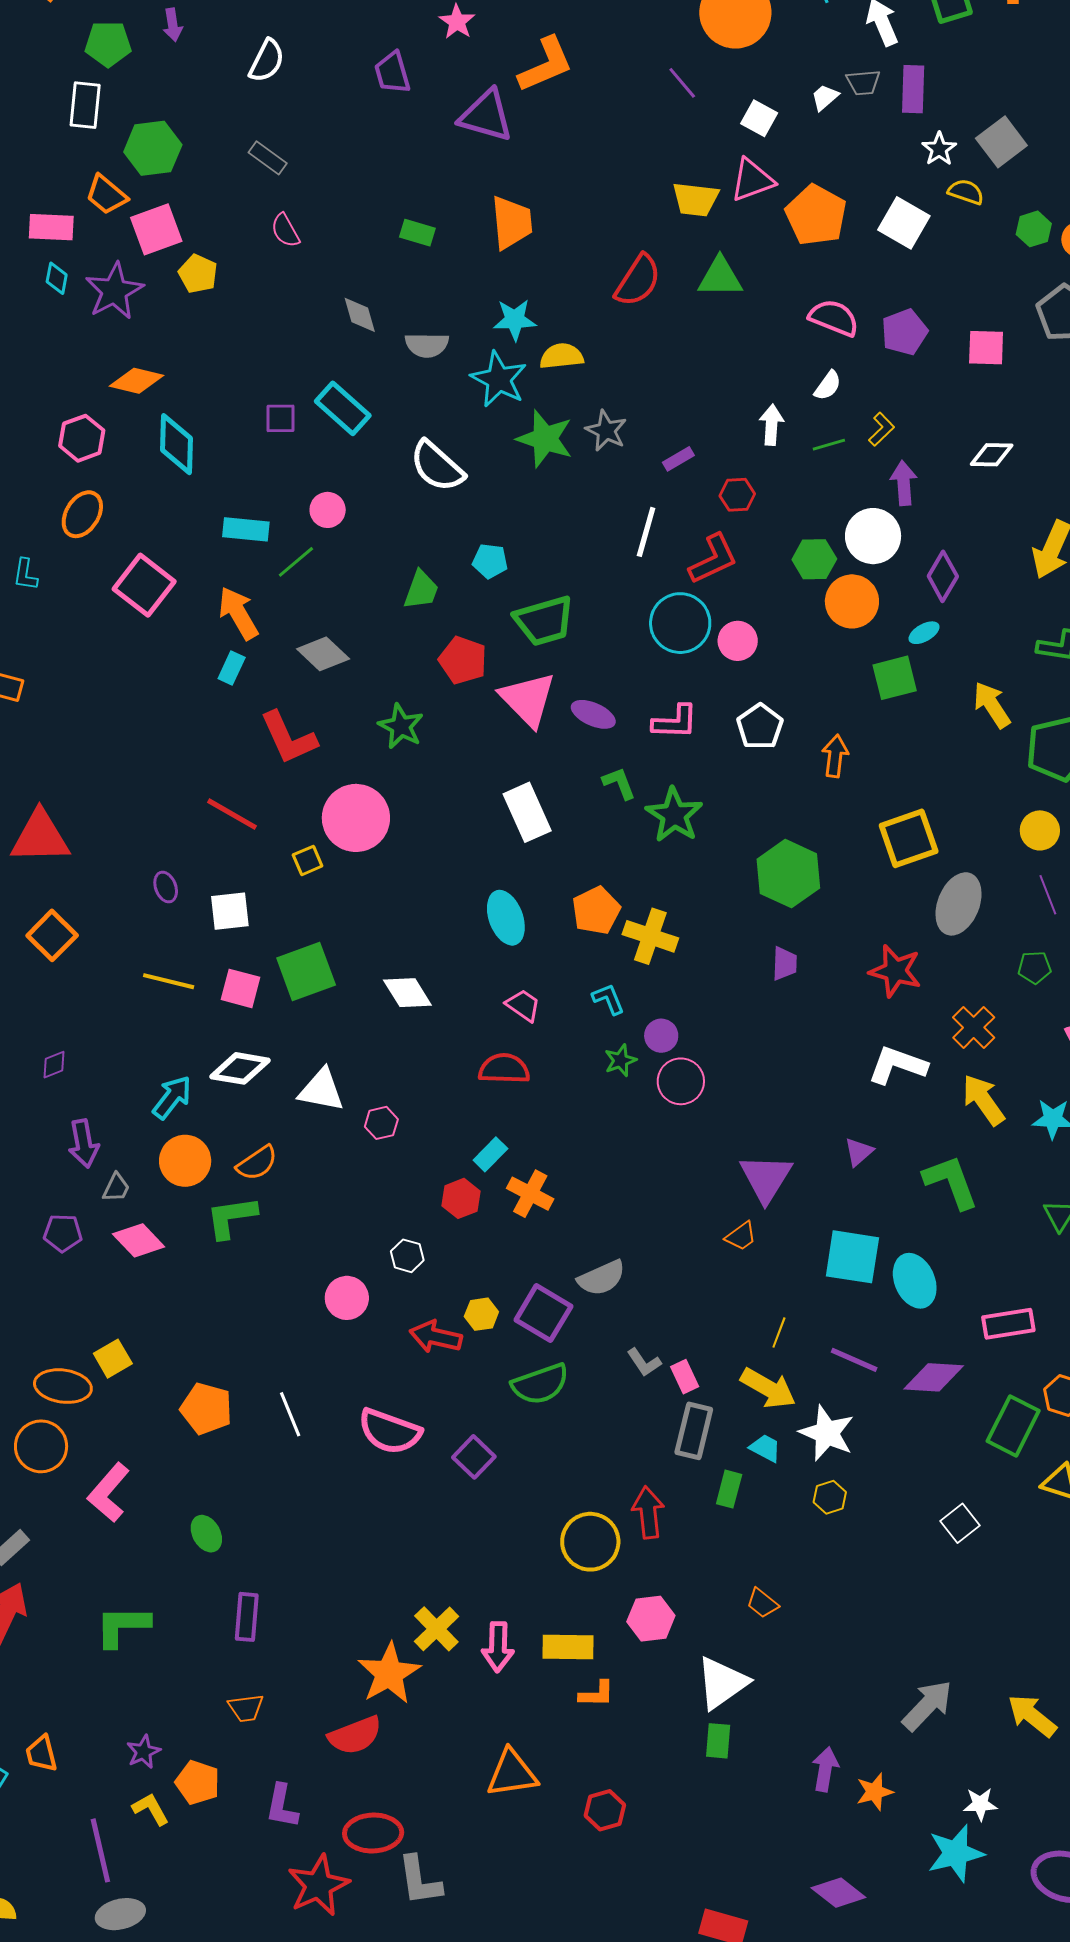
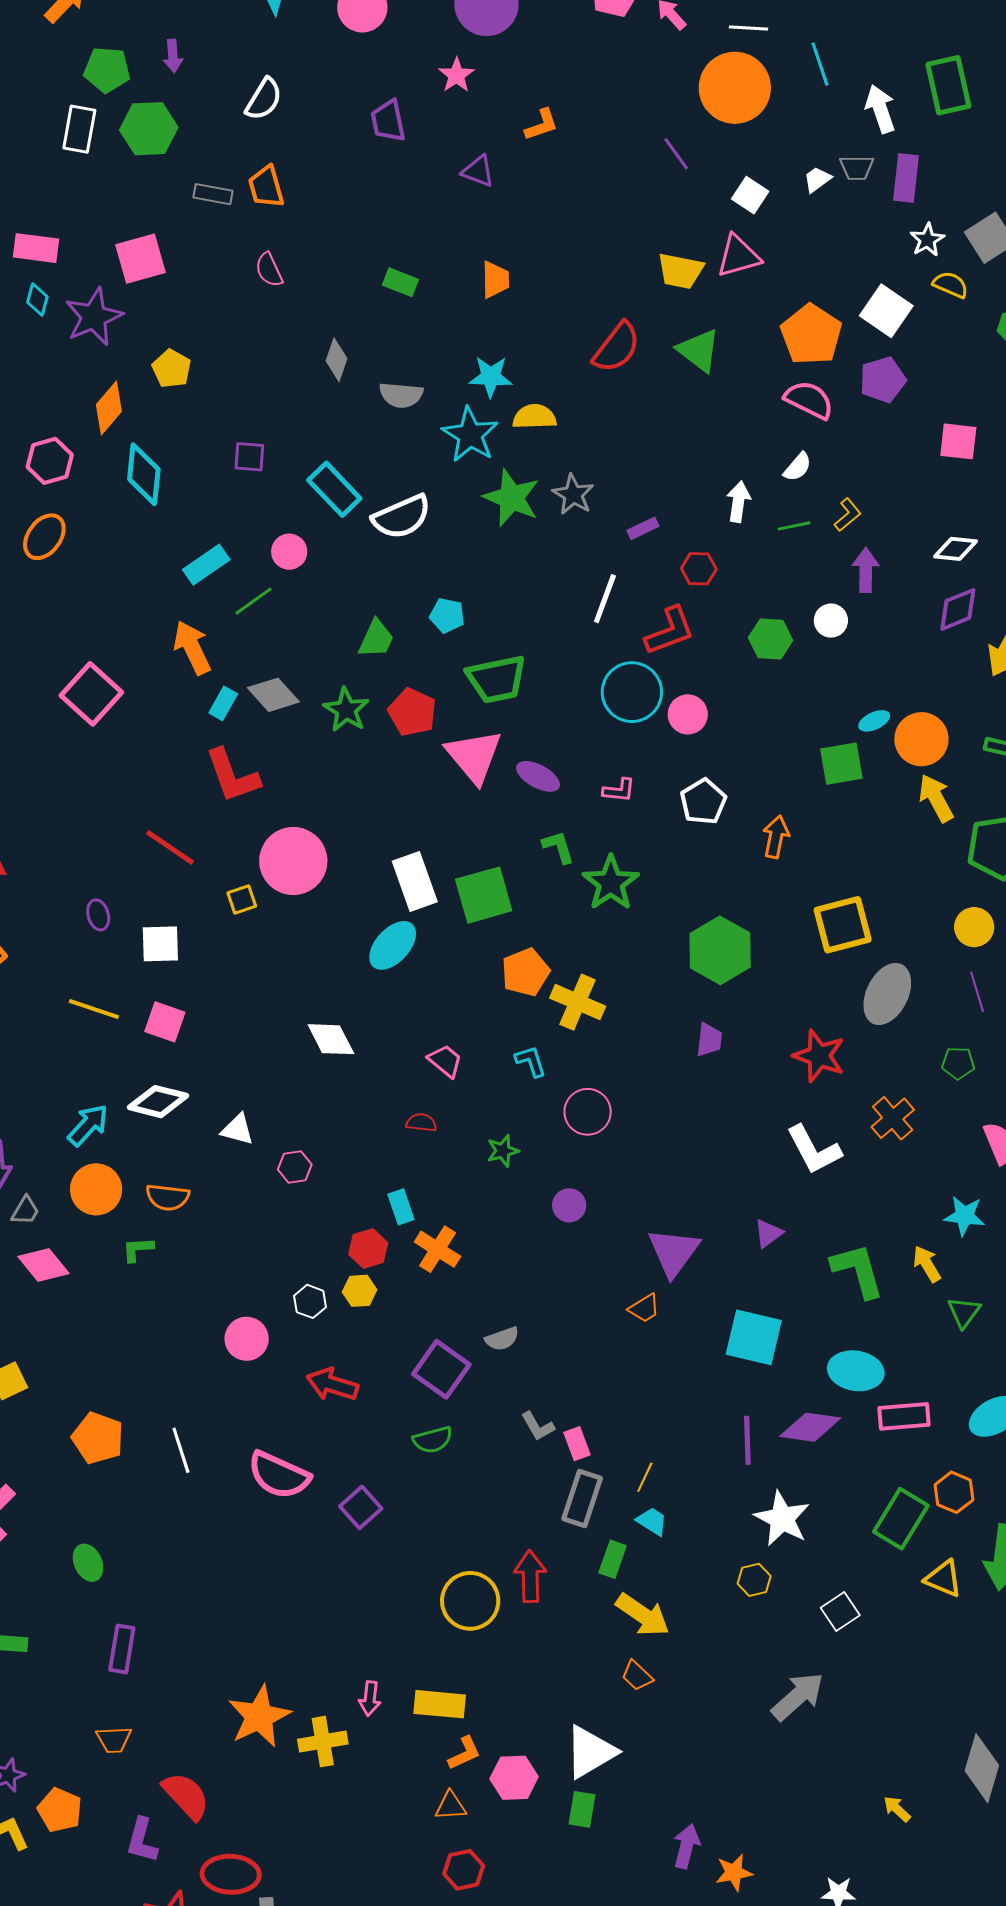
orange L-shape: (546, 65) -> (542, 125), size x0.6
purple triangle: (486, 116) -> (478, 171), size x0.6
green hexagon: (153, 148) -> (149, 129), moved
gray rectangle: (268, 158) -> (213, 194), moved, turned -30
orange trapezoid: (106, 195) -> (266, 187), moved, turned 30
orange pentagon: (816, 215) -> (811, 335), moved
orange trapezoid: (512, 223) -> (495, 280), size x0.7
yellow pentagon: (198, 274) -> (172, 369), moved
green triangle: (720, 277) -> (699, 350), turned 33
gray diamond: (360, 315) -> (337, 360), turned 30
purple pentagon: (904, 332) -> (883, 380), moved
orange diamond: (137, 381) -> (109, 408), turned -68
cyan rectangle: (343, 408) -> (334, 489), moved
white semicircle: (437, 466) -> (402, 517), turned -70
cyan rectangle: (246, 529) -> (206, 565), turned -45
white circle: (873, 536) -> (831, 621), size x0.6
purple diamond: (943, 576) -> (958, 609), moved, turned 33
pink square: (144, 585) -> (91, 694), moved
orange circle: (852, 601) -> (921, 739), moved
cyan rectangle: (232, 668) -> (223, 703), moved
pink L-shape: (675, 722) -> (619, 790), size x0.7
green star: (401, 726) -> (346, 710), moved
white rectangle: (527, 812) -> (415, 881), moved
cyan ellipse: (506, 918) -> (393, 945), moved, turned 58
green square: (306, 971) -> (484, 895), moved
purple circle: (661, 1036) -> (569, 1205), moved
green star: (620, 1060) -> (503, 1151), moved
white L-shape: (897, 1065) -> (814, 1150), turned -142
red semicircle: (504, 1069) -> (421, 1123), size x0.6
pink circle: (681, 1081) -> (588, 1112), moved
white triangle: (321, 1090) -> (237, 1129), size x0.7
yellow arrow: (983, 1100) -> (927, 1264), moved, size x0.7
cyan rectangle: (490, 1154) -> (401, 1207), turned -68
orange semicircle: (257, 1163) -> (168, 1197), turned 36
green L-shape: (231, 1217) -> (138, 1249), size x0.6
gray semicircle: (602, 1278) -> (502, 1339), size x0.7
cyan ellipse: (915, 1281) -> (856, 1371), moved, turned -62
yellow hexagon: (481, 1314) -> (360, 1291), moved
yellow line: (779, 1333) -> (645, 1477), moved
purple line: (854, 1360) -> (747, 1440), turned 60
purple diamond: (934, 1377) -> (810, 1427), moved
green semicircle: (540, 1384) -> (433, 1440), size x0.7
yellow arrow: (768, 1388) -> (643, 1615), moved
white star: (827, 1433) -> (782, 1519), moved
yellow hexagon: (830, 1497) -> (754, 1580), moved
pink hexagon: (651, 1619) -> (514, 1778), moved
yellow cross: (436, 1629) -> (323, 1742), moved, turned 30
pink arrow: (498, 1647) -> (370, 1698), size x0.7
orange L-shape: (597, 1694) -> (464, 1753), turned -30
gray arrow: (927, 1705) -> (798, 1696), moved
yellow arrow: (1032, 1716) -> (897, 1809), size x0.6
red semicircle: (355, 1735) -> (186, 1796), moved, turned -116
orange triangle: (512, 1773) -> (451, 1806), moved, size x0.6

